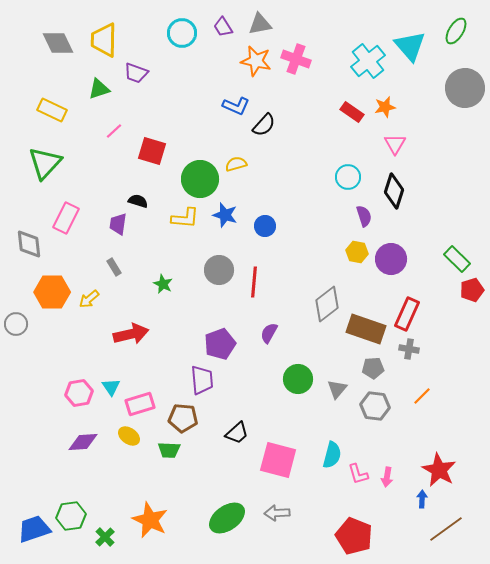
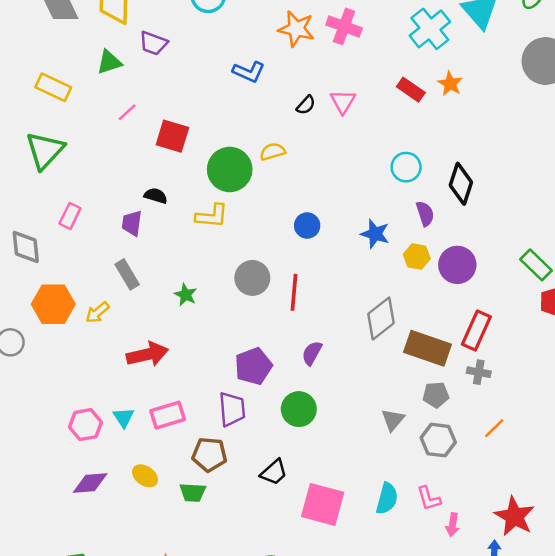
blue L-shape: (236, 106) -> (249, 72), moved
orange star: (385, 107) -> (450, 84), turned -30
black semicircle: (264, 125) -> (306, 105), size x0.7
pink triangle: (395, 144) -> (343, 102), moved
blue star: (225, 215) -> (375, 234), moved
pink rectangle: (66, 218) -> (70, 216), size x0.7
gray rectangle: (114, 267) -> (127, 274), size x1.4
green circle: (298, 379) -> (299, 409), moved
pink rectangle: (140, 404) -> (168, 415), moved
pink L-shape: (358, 474) -> (429, 498), moved

